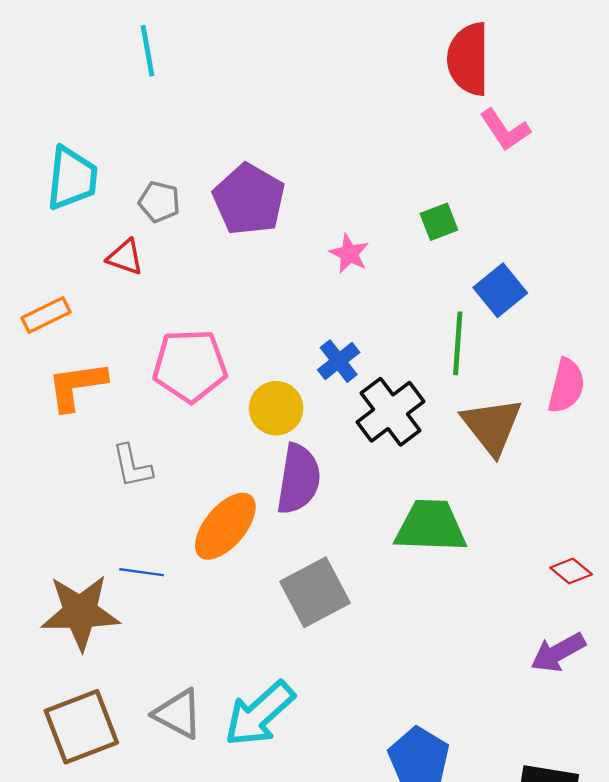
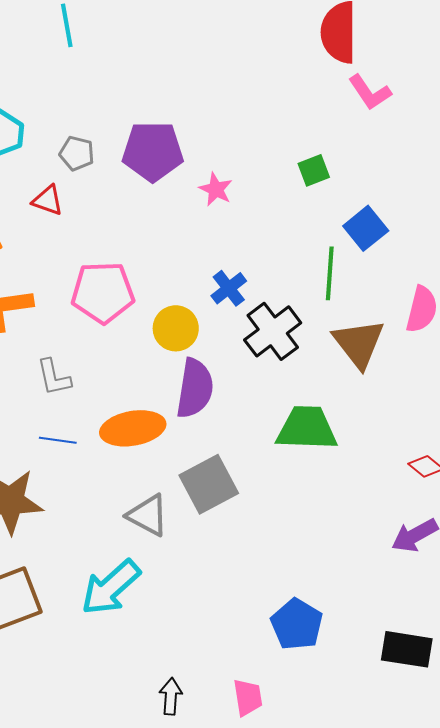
purple pentagon: (249, 199) -> (153, 151), turned -30
pink star: (349, 254) -> (216, 189), moved
orange ellipse: (225, 526) -> (133, 428), turned 40
blue line: (142, 572) -> (58, 440), moved
gray triangle: (178, 714) -> (148, 515), moved
cyan arrow: (260, 714) -> (111, 587), moved

